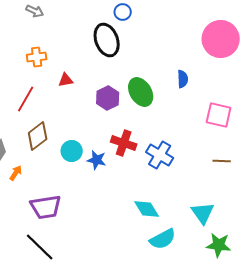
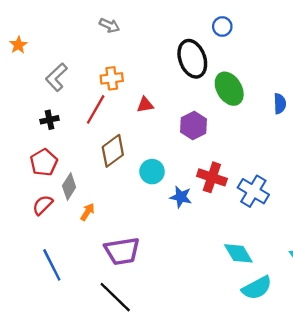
blue circle: (123, 12) -> (222, 26), moved
green ellipse: (141, 92) -> (229, 89), moved
red line: (26, 99) -> (96, 109), moved
brown diamond: (38, 136) -> (113, 151), moved
cyan circle: (72, 151) -> (152, 172), moved

